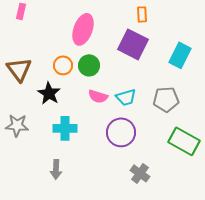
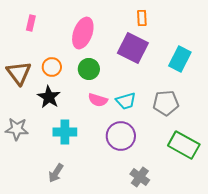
pink rectangle: (21, 11) -> (31, 23), moved
orange circle: (63, 65) -> (52, 67), moved
gray arrow: (56, 169) -> (56, 173), turned 30

